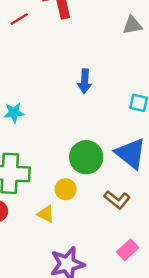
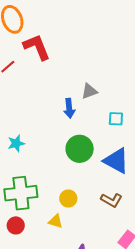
gray triangle: (132, 25) -> (89, 91), moved
green circle: (86, 157) -> (80, 149), moved

